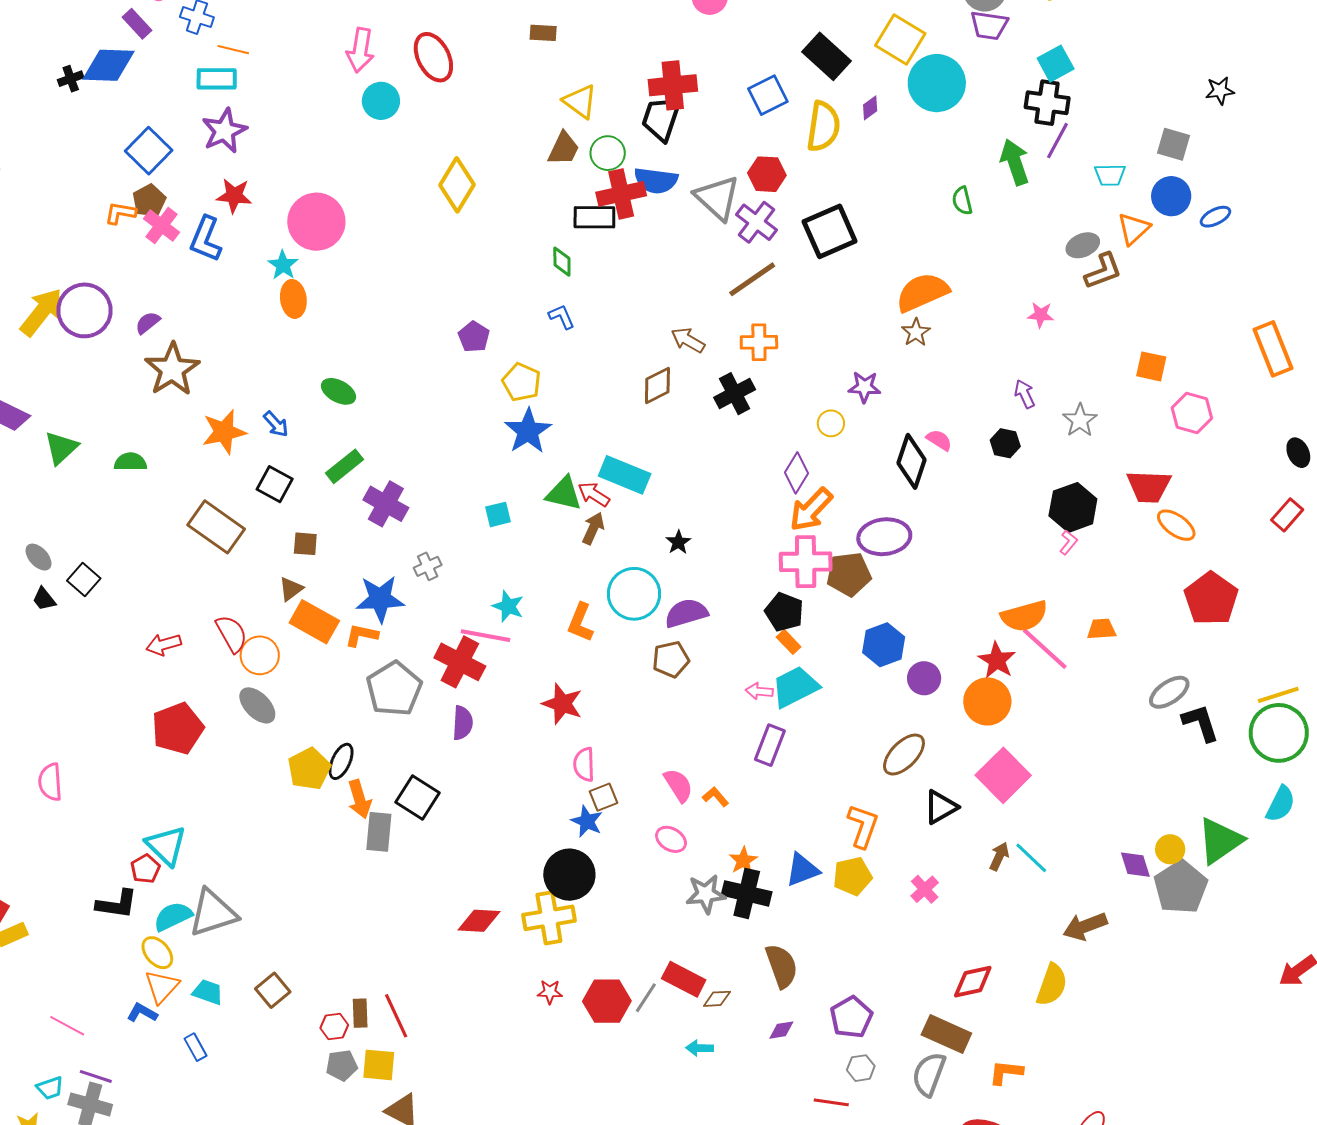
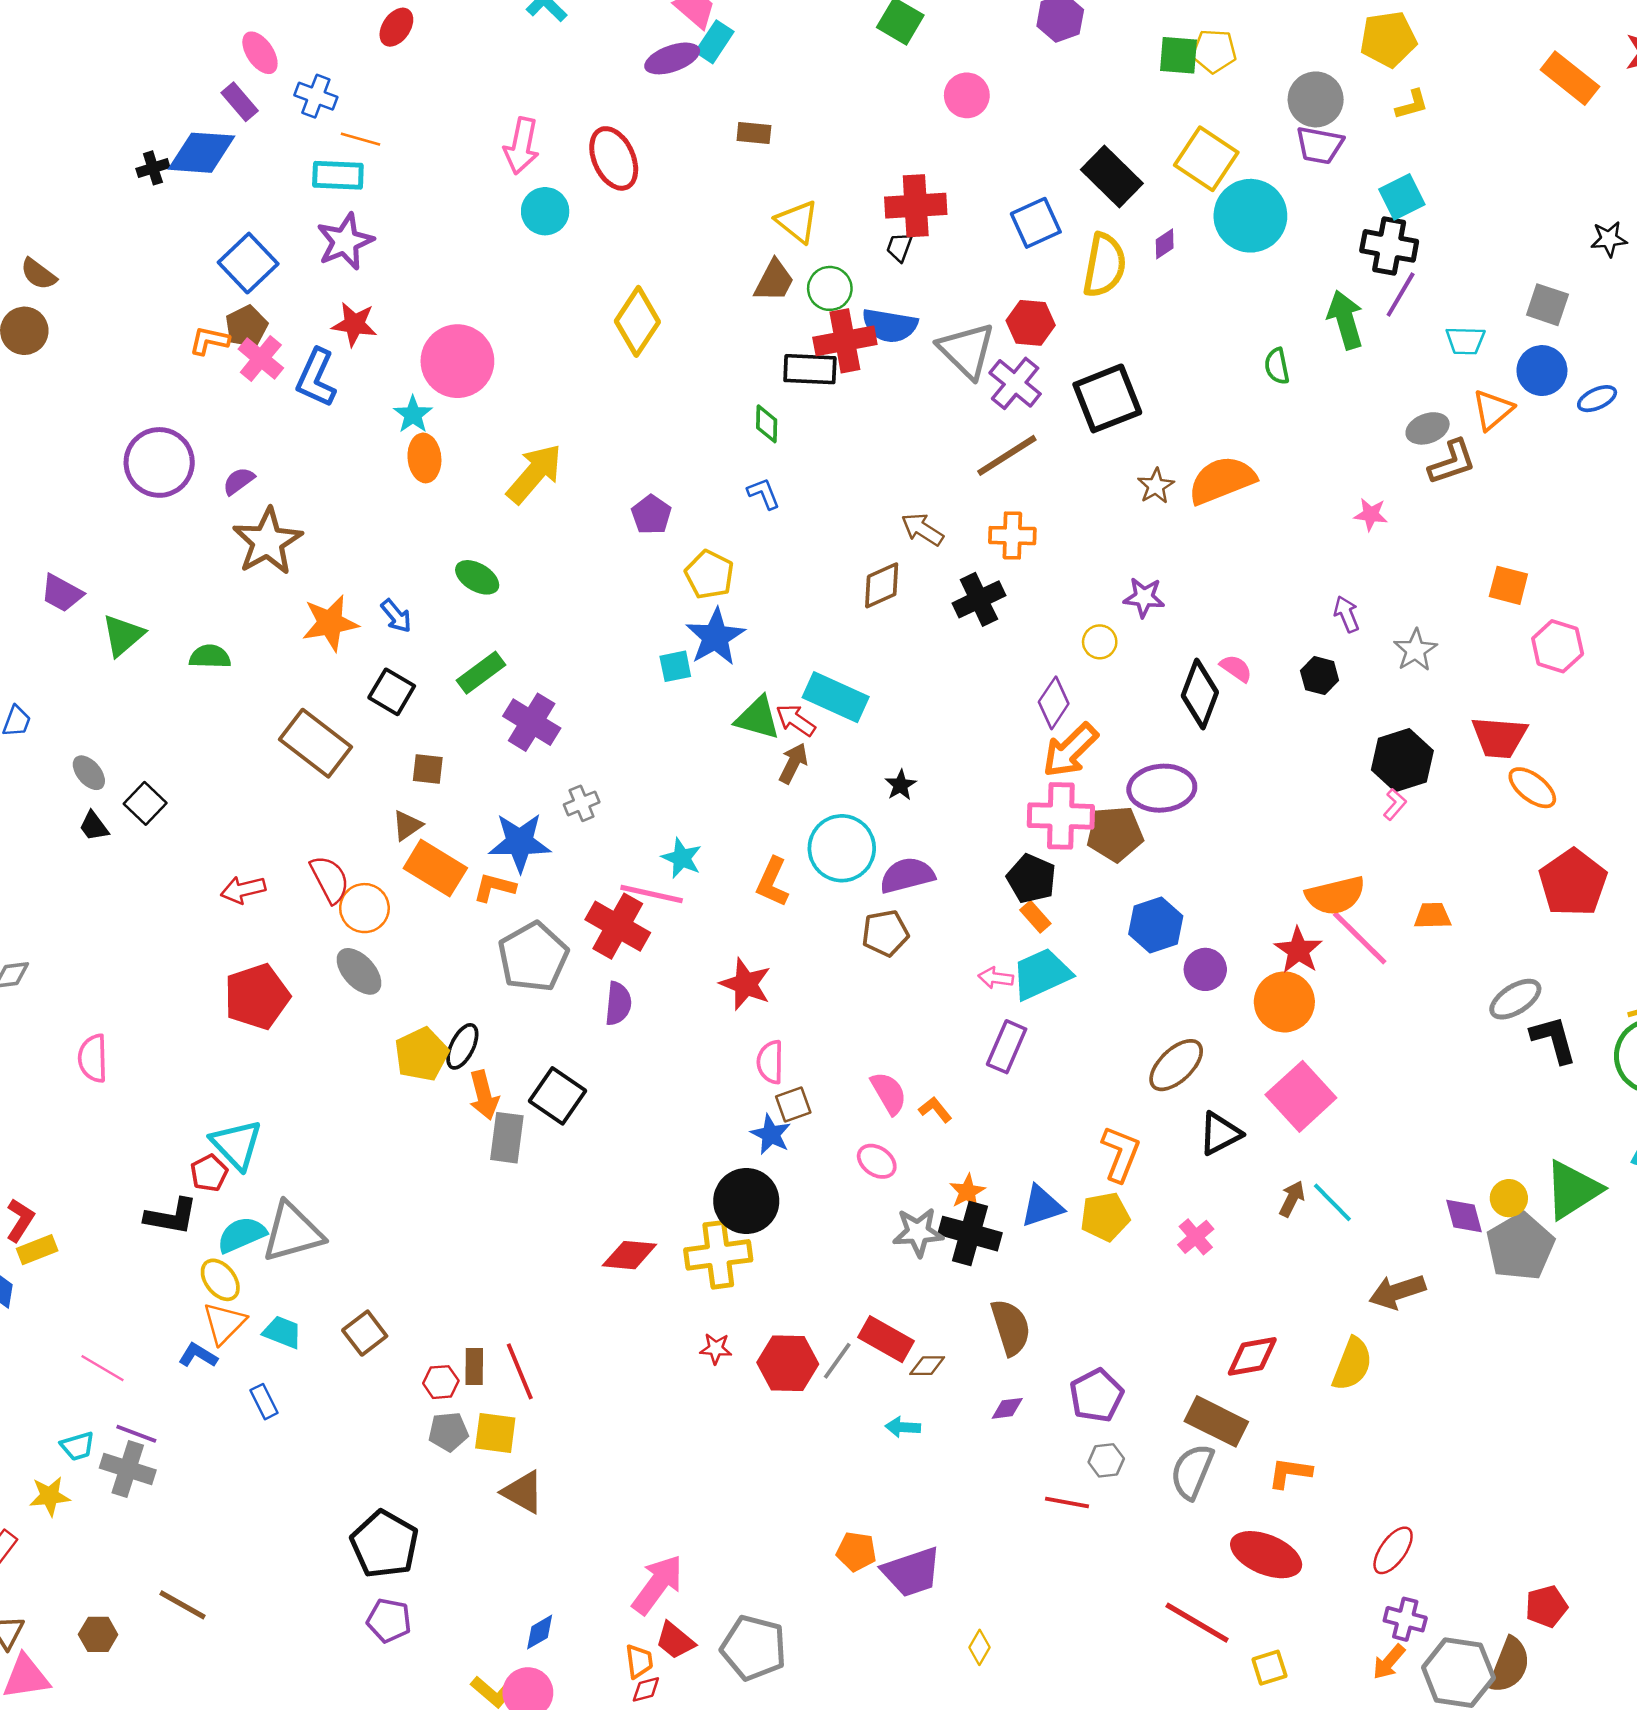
black trapezoid: (661, 118) -> (899, 247), size x0.5
yellow arrow: (42, 312) -> (534, 474), moved
brown star: (916, 332) -> (1156, 486), moved
cyan square: (498, 514) -> (675, 666), moved

